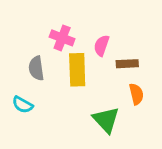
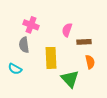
pink cross: (62, 38) -> (31, 25), moved
yellow rectangle: (77, 70) -> (51, 58), moved

